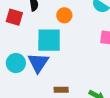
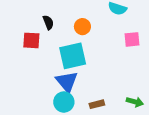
cyan circle: (16, 63) -> (64, 102), moved

